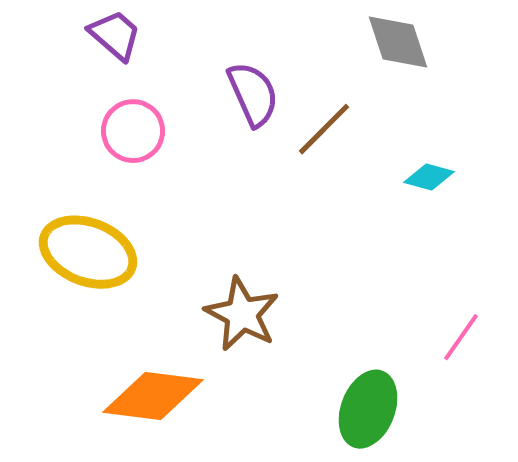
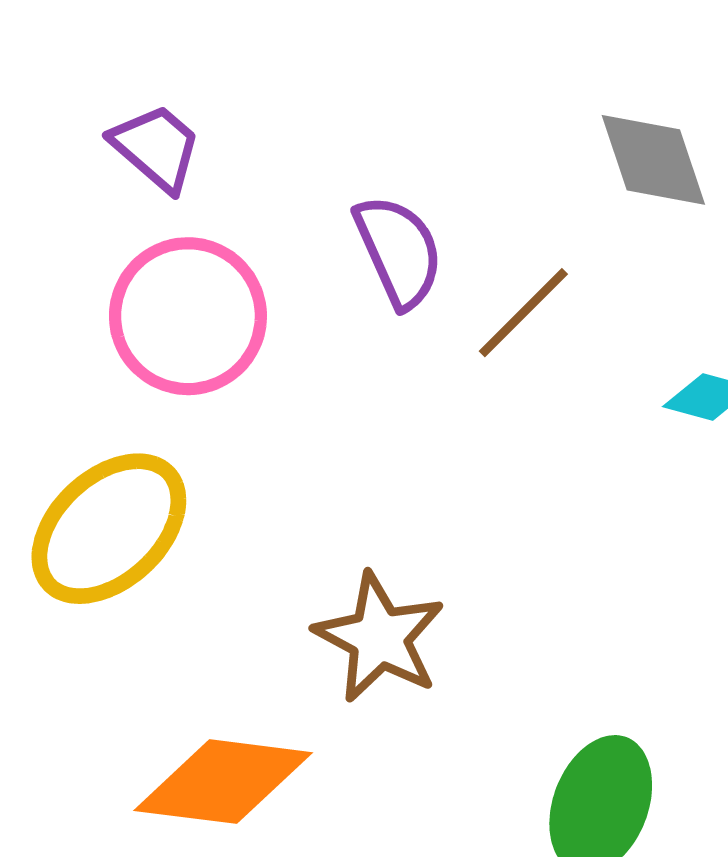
pink circle: (133, 131) -> (188, 316), size x1.4
yellow ellipse: (88, 252) -> (109, 529), turned -64

